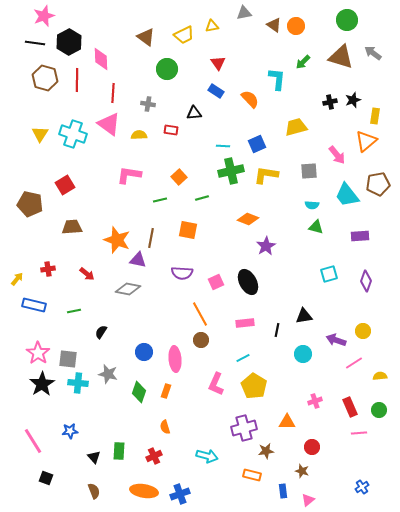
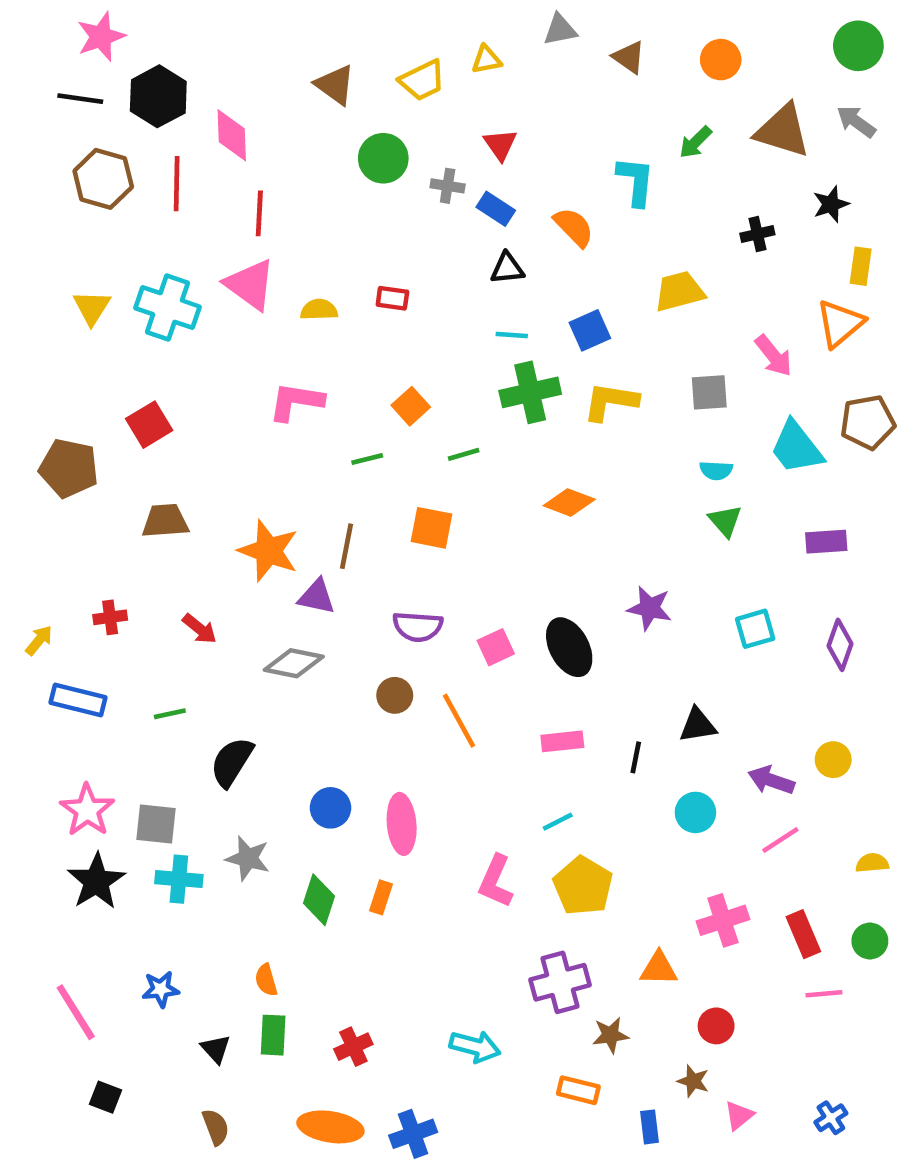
green circle: (347, 20) -> (858, 46), moved
orange circle: (296, 26) -> (721, 60), moved
black star: (353, 100) -> (831, 204), moved
gray cross: (148, 104) -> (448, 186), moved
black triangle: (194, 113) -> (507, 268), moved
green triangle: (316, 227) -> (725, 521), turned 35
purple star: (266, 246) -> (650, 608), moved, turned -30
black semicircle: (101, 332) -> (232, 762), size x1.6
brown circle: (201, 340) -> (395, 695), moved
pink line: (354, 363) -> (780, 840), moved
pink cross: (315, 401) -> (723, 920), size x1.5
orange semicircle: (165, 427) -> (266, 980), moved
pink triangle: (308, 500) -> (739, 1115), moved

